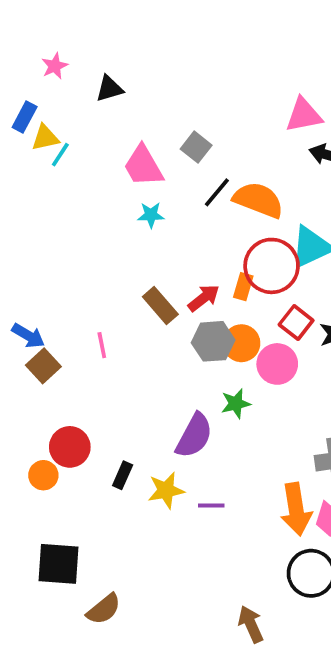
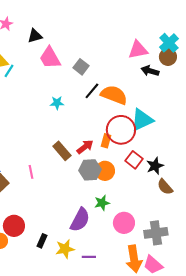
pink trapezoid: (143, 166) -> (50, 58), moved
pink circle: (277, 364) -> (124, 223), moved

